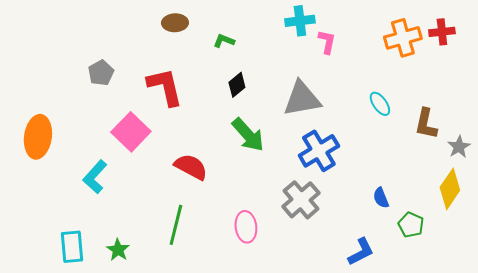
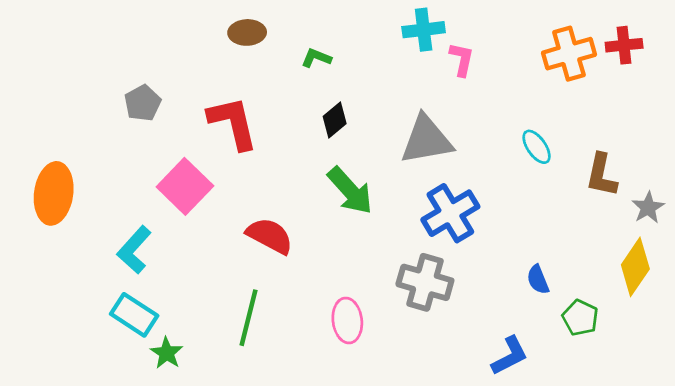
gray cross: (301, 200) -> (425, 282), turned -33
cyan rectangle: (72, 247) -> (134, 315), moved, turned -52

